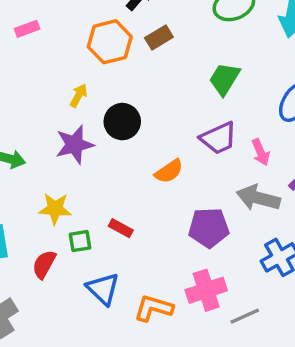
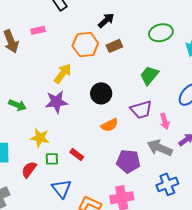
yellow arrow: (79, 96) -> (63, 73), size x1.5
black circle: (122, 122) -> (101, 93), moved

